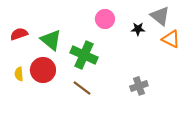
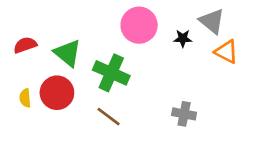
pink circle: (105, 19) -> (139, 25), size x1.4
gray cross: (139, 86) -> (184, 114), turned 30

